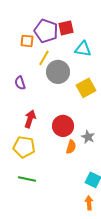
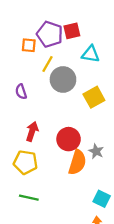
orange semicircle: (71, 147) -> (77, 162), size x1.6

